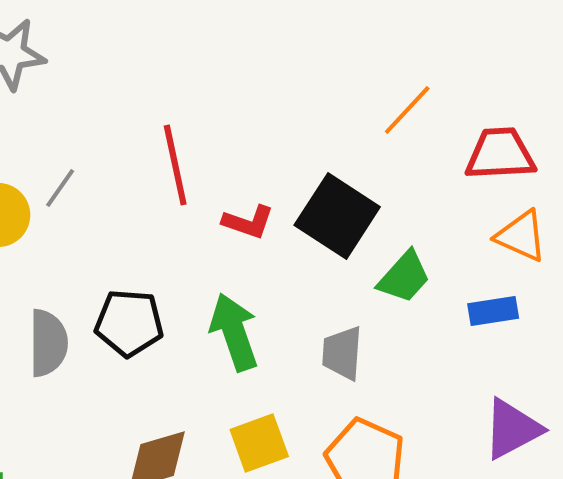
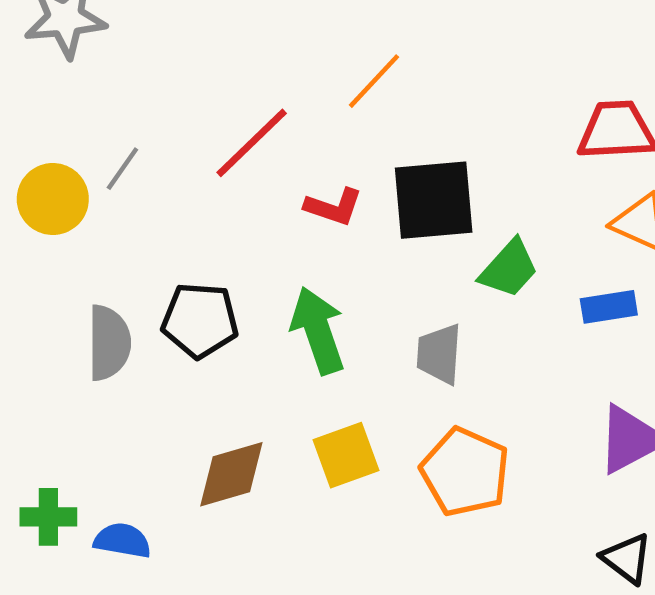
orange line: (407, 110) -> (374, 81), moved
red line: (175, 165) -> (252, 143), turned 58
black square: (337, 216) -> (434, 200), turned -38

